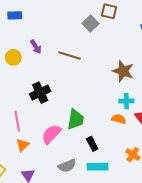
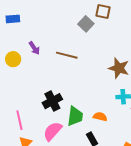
black cross: (40, 93) -> (52, 101), moved
orange semicircle: (119, 119) -> (100, 117), moved

